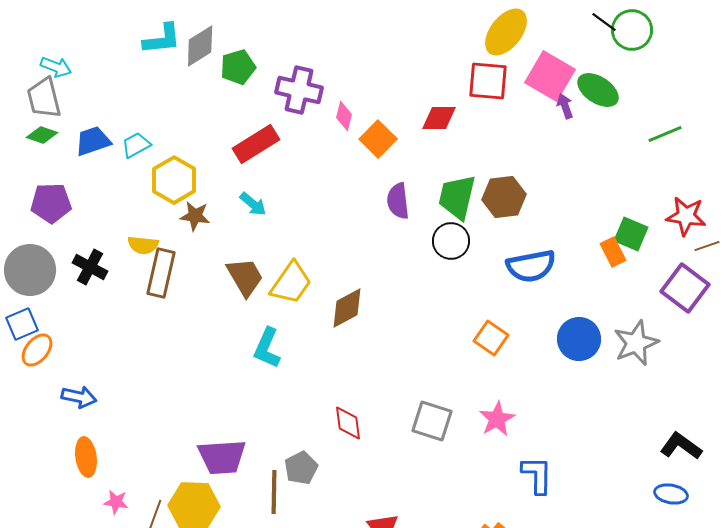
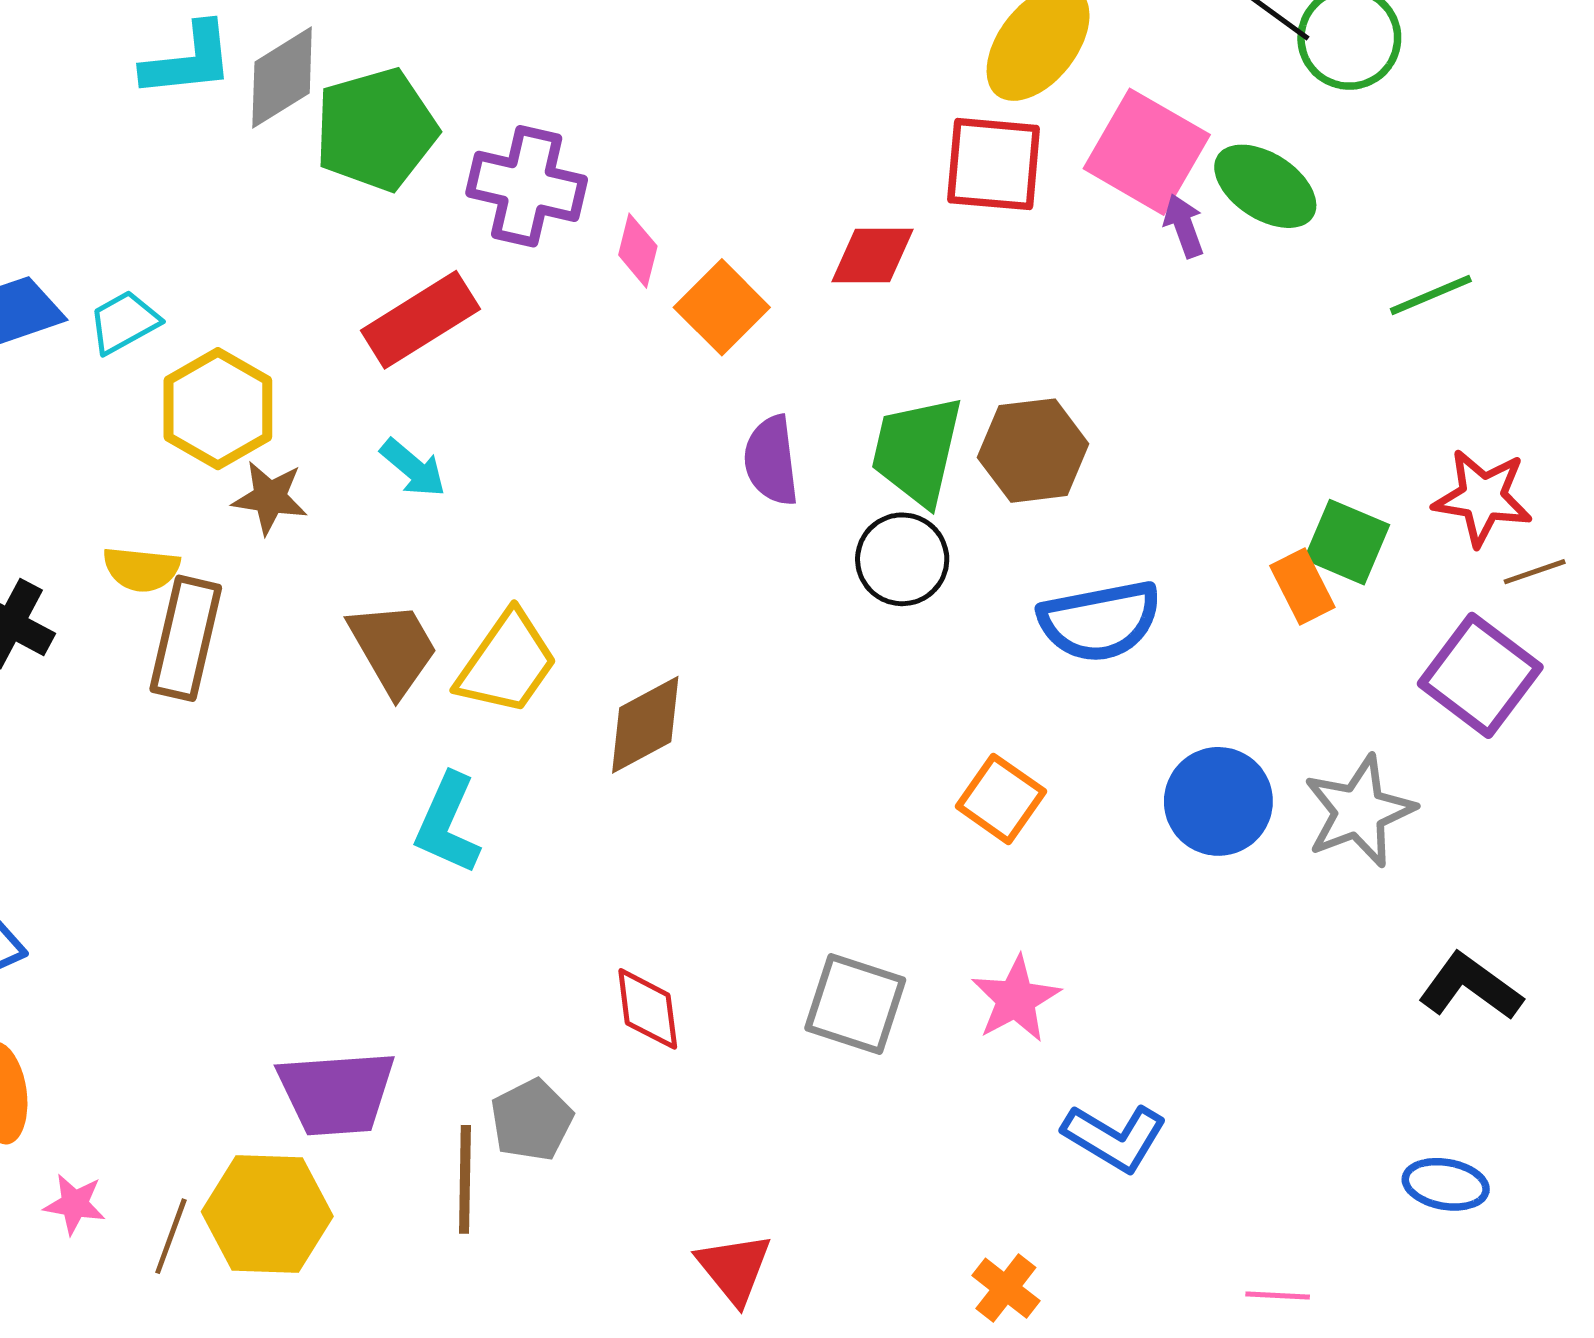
green pentagon: (238, 67) -> (376, 129), size x1.4
black L-shape: (681, 446) -> (1470, 987), moved
blue L-shape: (537, 475) -> (1115, 1137), turned 120

